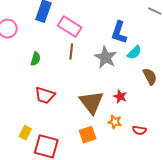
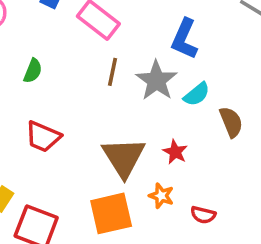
brown line: (71, 52) -> (112, 72), moved
cyan semicircle: (134, 52) -> (197, 94), moved
orange square: (88, 135) -> (111, 213), size x1.4

